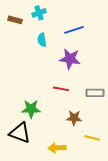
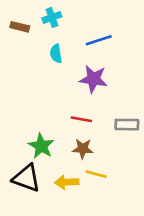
green star: (31, 109) -> (41, 146), turned 30
brown star: (74, 118) -> (83, 149), moved
yellow line: (92, 138) -> (96, 174), moved
yellow arrow: (57, 148) -> (67, 182), moved

